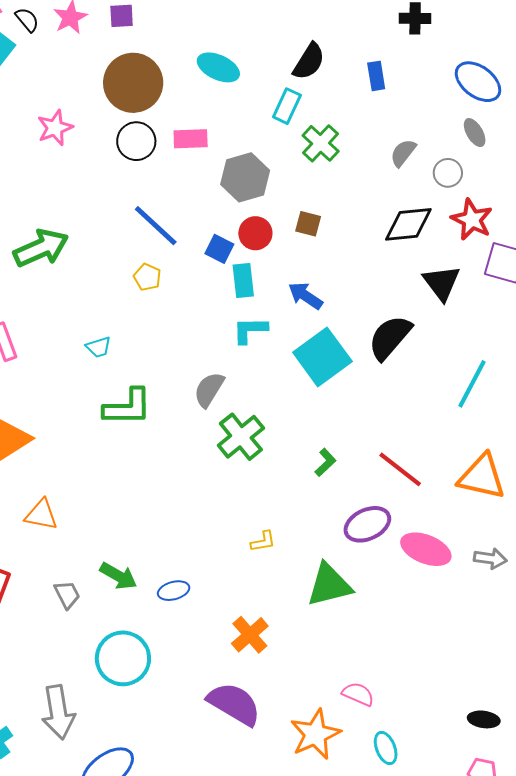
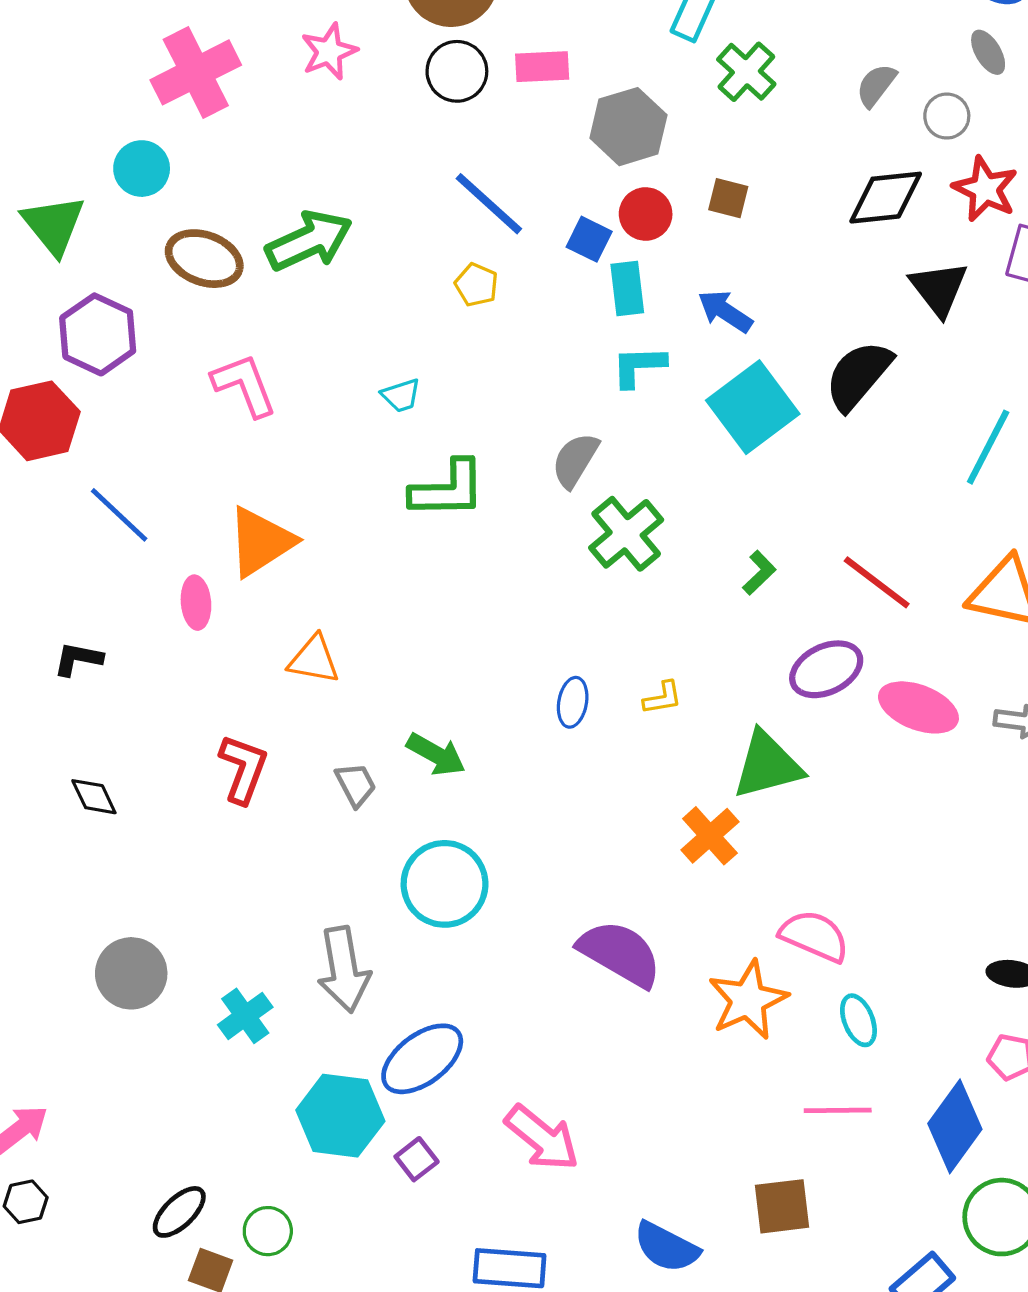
blue ellipse: (174, 591) -> (573, 702), moved, turned -64
orange cross: (250, 635) -> (710, 836), moved
pink semicircle: (358, 694) -> (814, 936), size x1.4

